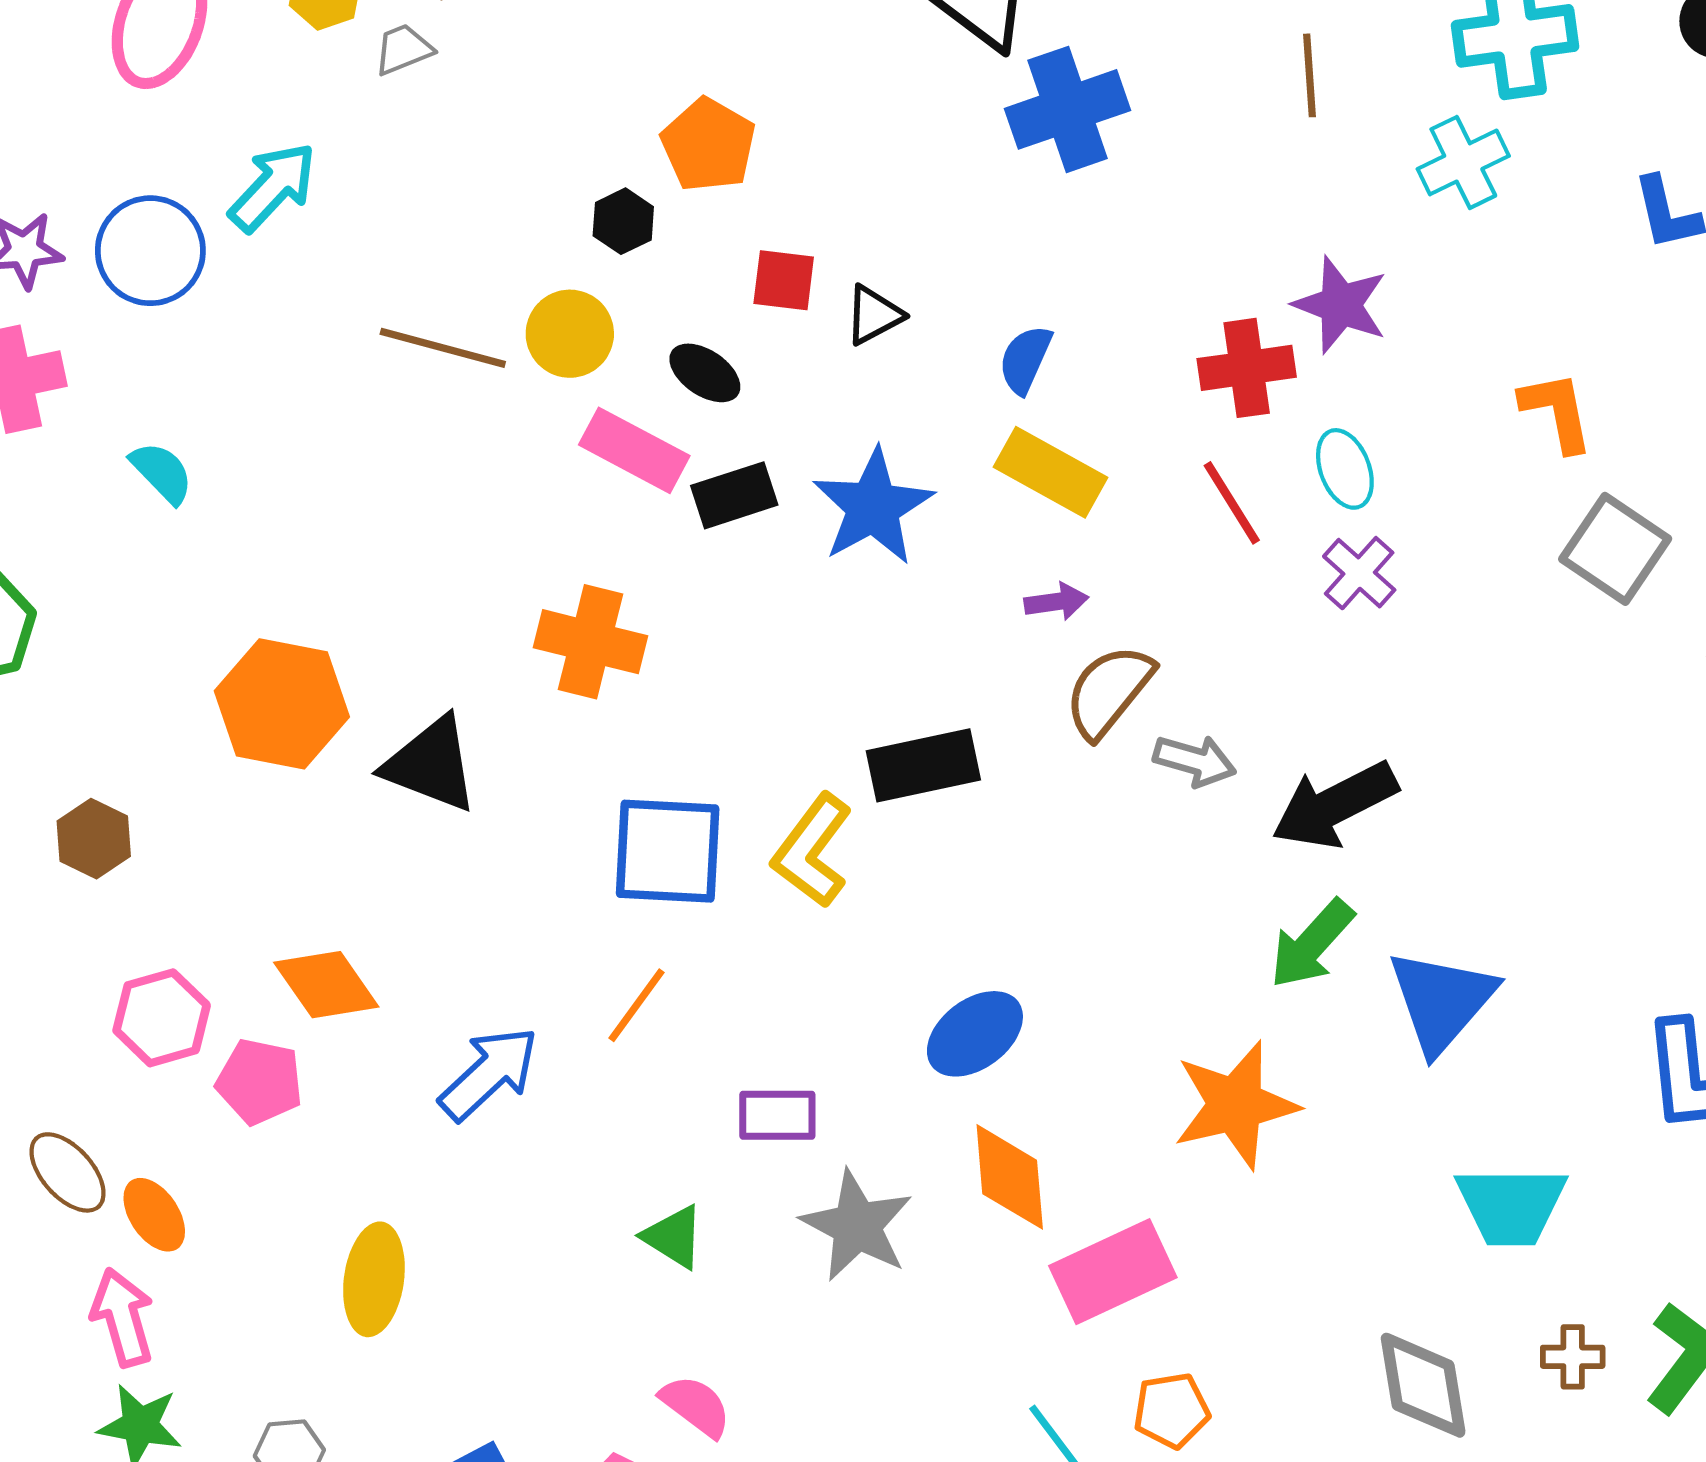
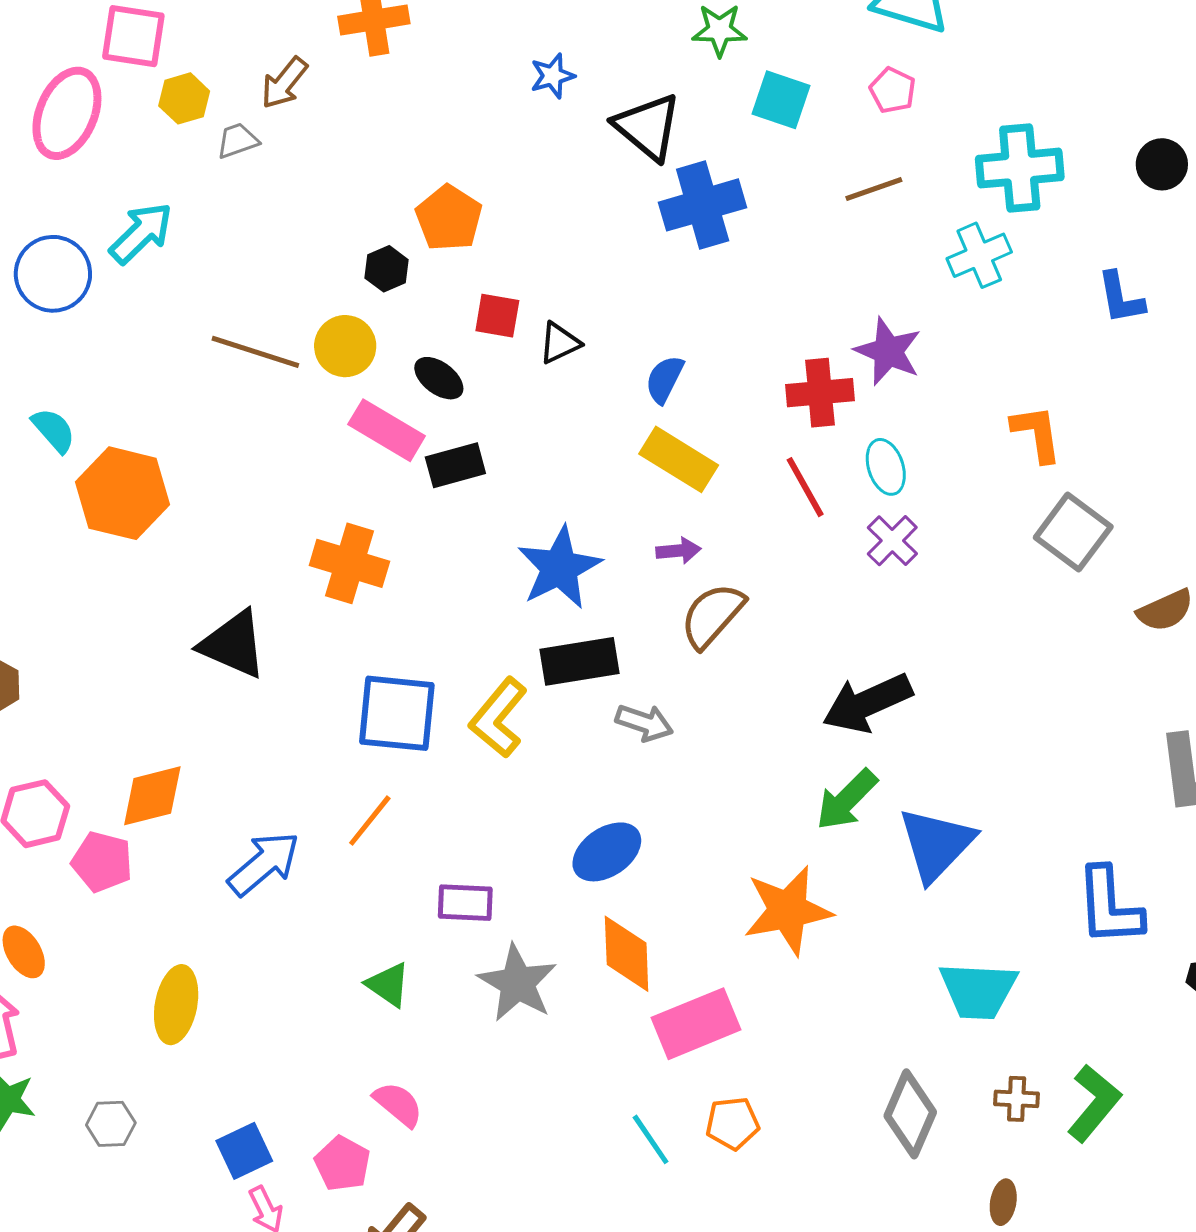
brown line: (1309, 75) -> (874, 189), turned 72
blue star: (873, 507) -> (559, 568), moved
orange hexagon: (282, 704) -> (123, 493), moved
gray arrow: (1195, 761) -> (644, 723), moved
orange diamond: (326, 985) -> (152, 796), turned -72
gray diamond: (1423, 1385) -> (910, 1114), turned 30

